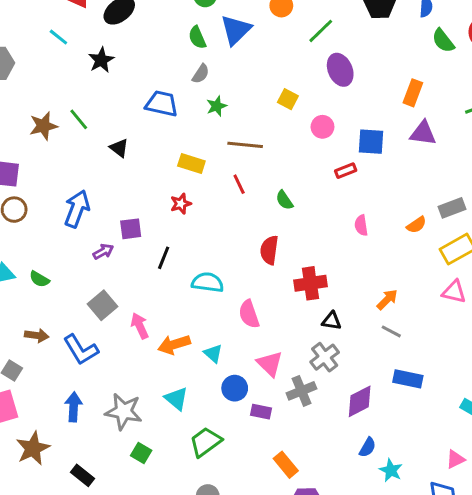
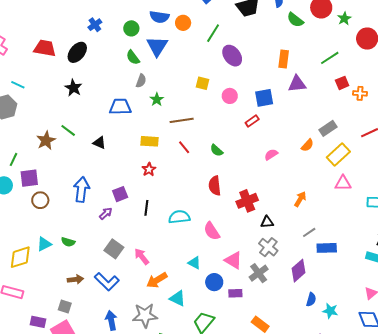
cyan line: (58, 37) -> (18, 85), moved
pink semicircle: (361, 225) -> (271, 155), turned 80
gray line: (391, 331) -> (309, 232), moved, turned -48
orange arrow: (174, 345) -> (157, 280), moved

